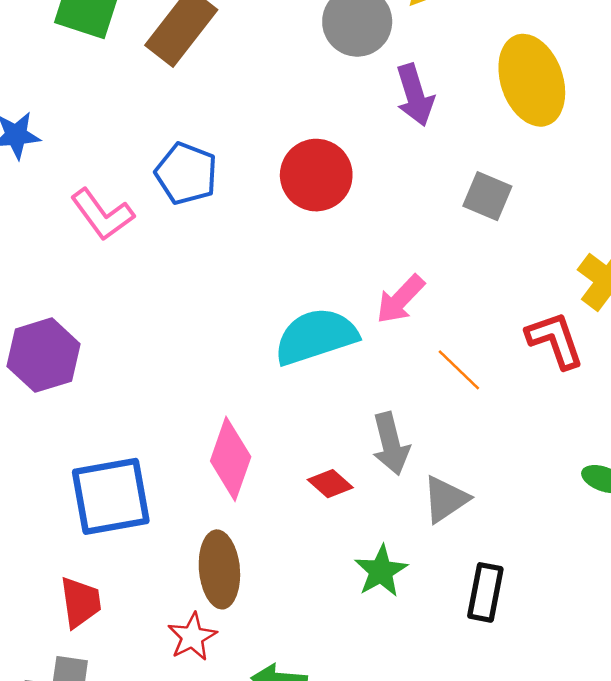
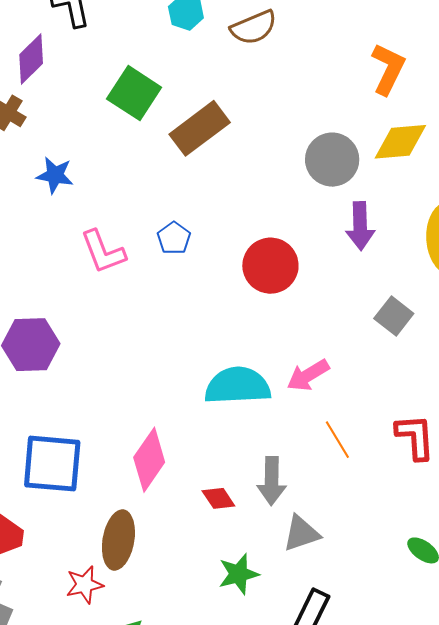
blue pentagon: (186, 174) -> (174, 238), size x0.7

